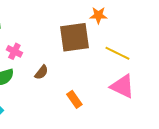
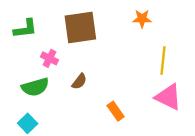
brown square: (74, 37) -> (80, 28), moved
yellow line: (117, 53) -> (163, 61), turned 70

